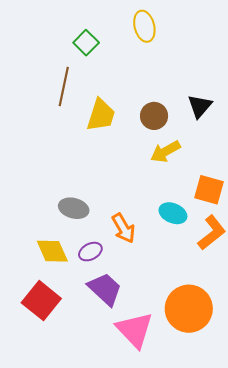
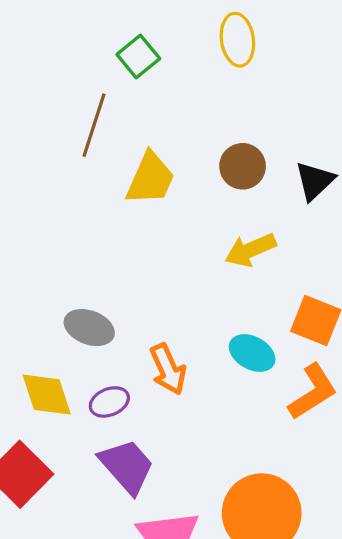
brown circle: (154, 116) -> (243, 166), moved

